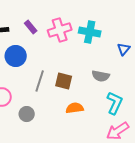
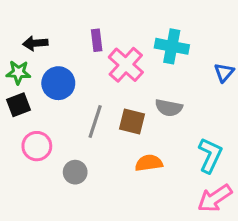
purple rectangle: (31, 27) -> (97, 40), moved, turned 32
pink cross: (60, 30) -> (126, 65), moved, turned -30
gray semicircle: (101, 76) -> (169, 108), moved

